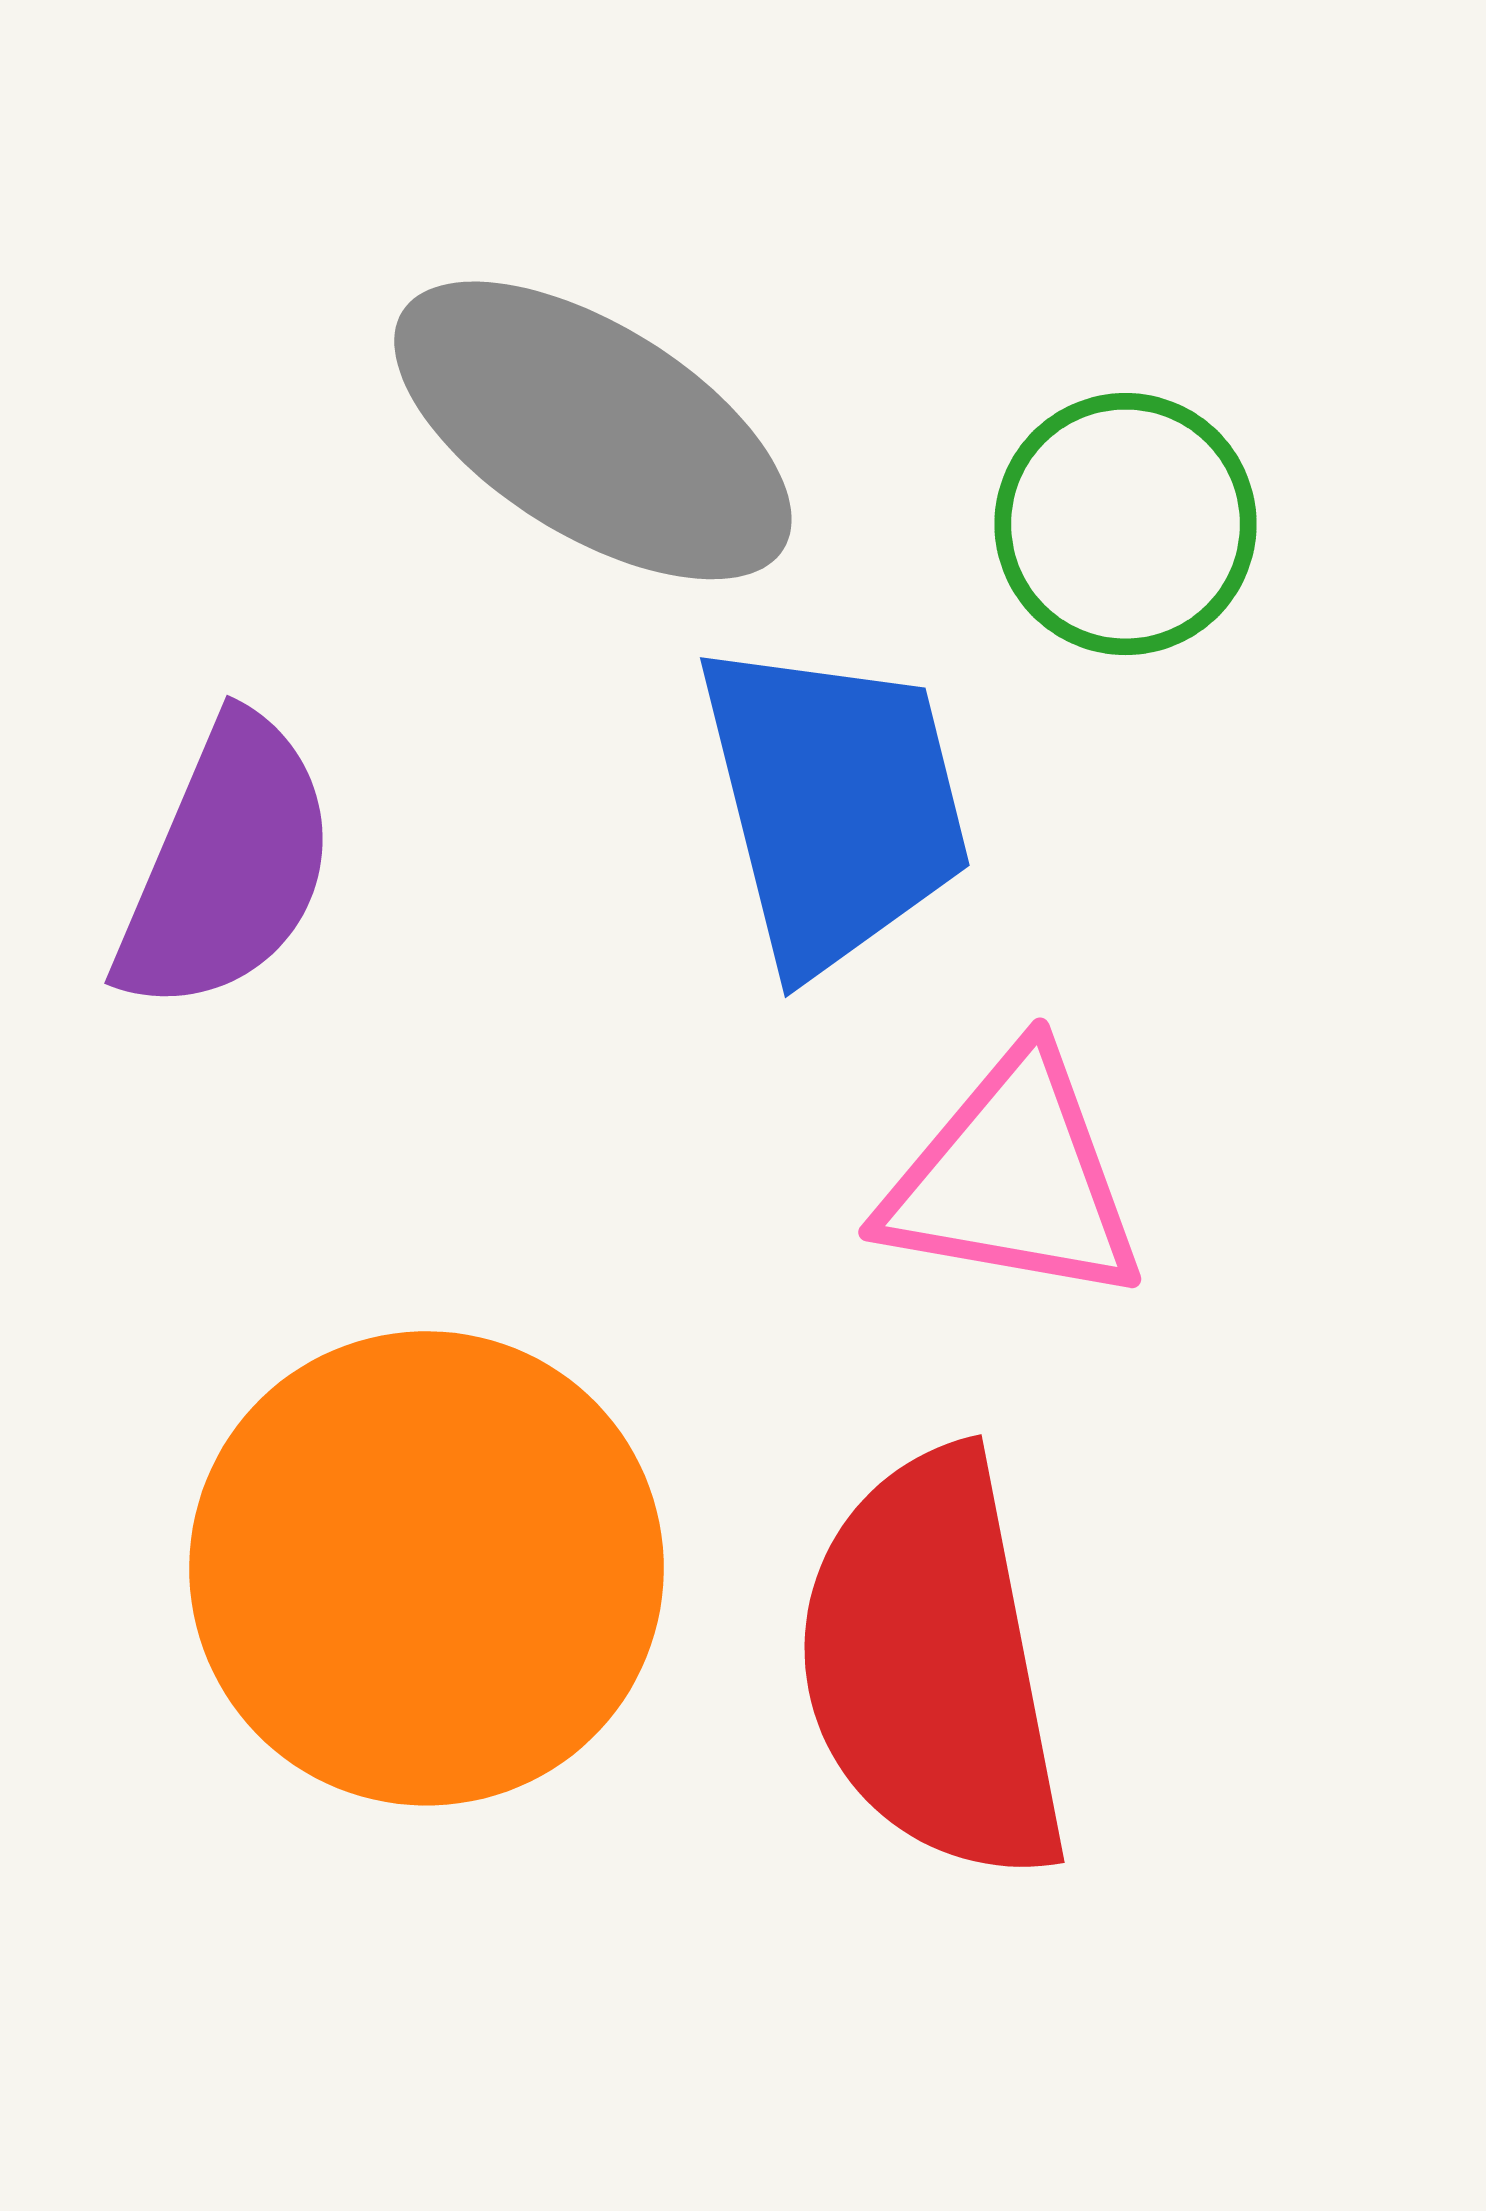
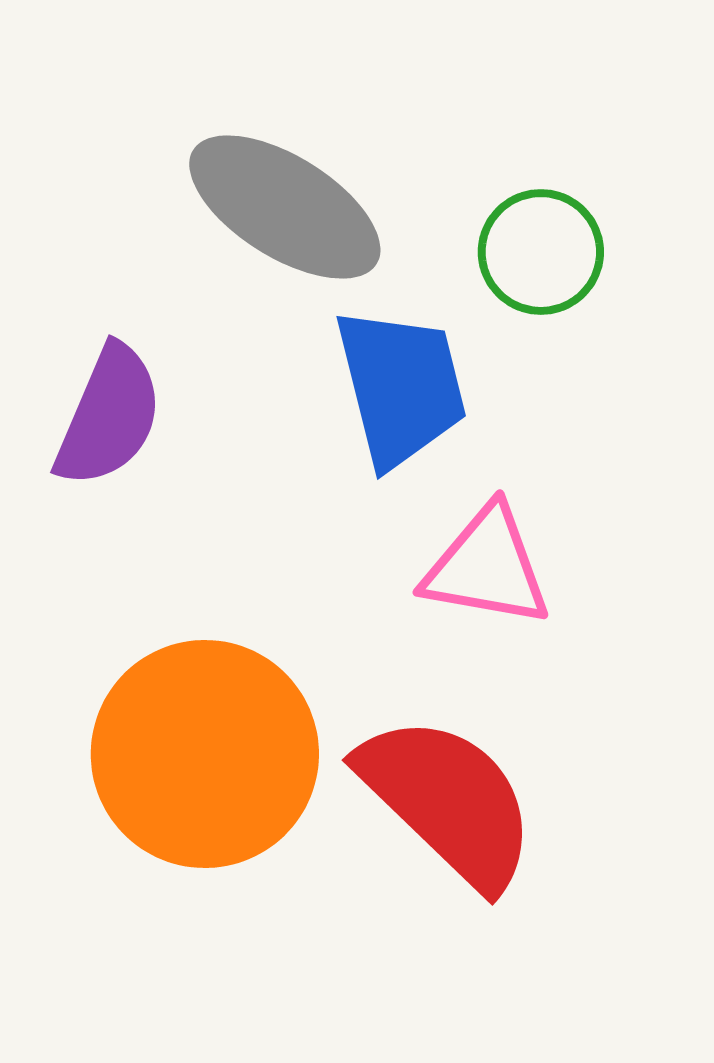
red semicircle: (932, 1666) -> (448, 801), turned 145

